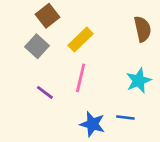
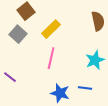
purple line: (45, 92) -> (10, 77), moved

